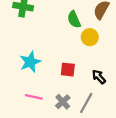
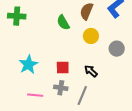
yellow circle: (90, 37) -> (91, 36), moved
gray cross: (63, 102) -> (61, 88), moved, turned -32

